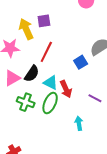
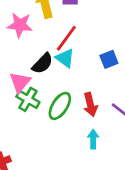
pink triangle: (12, 78) -> (20, 82), moved, turned -30
cyan triangle: (51, 83) -> (65, 58), moved
red arrow: (66, 89) -> (90, 105), moved

